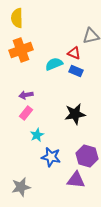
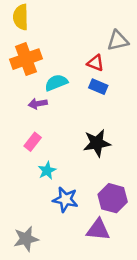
cyan semicircle: (54, 64) -> (56, 83), moved
purple arrow: (26, 95) -> (38, 104), moved

